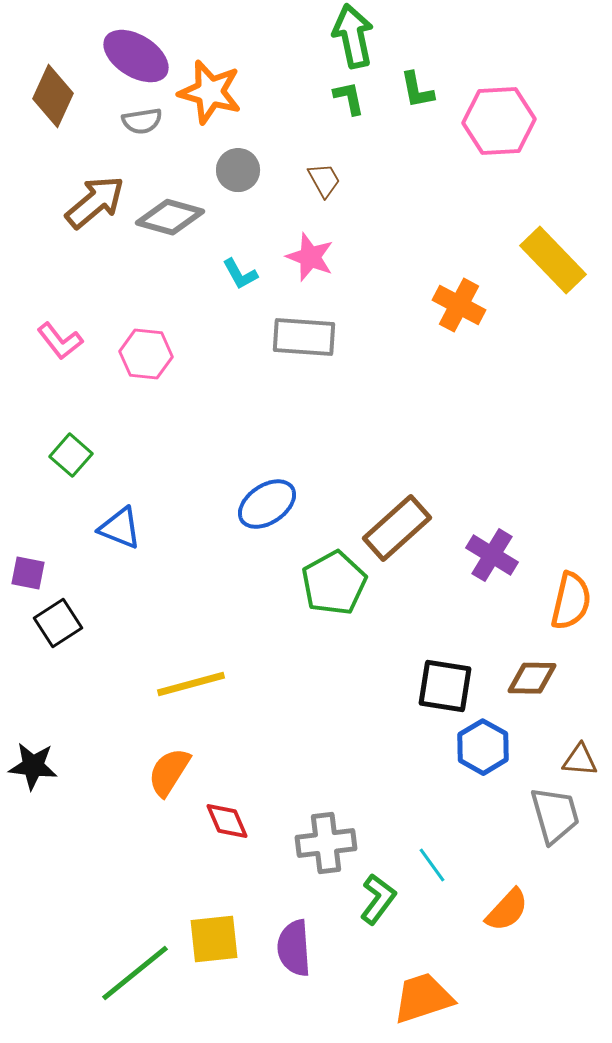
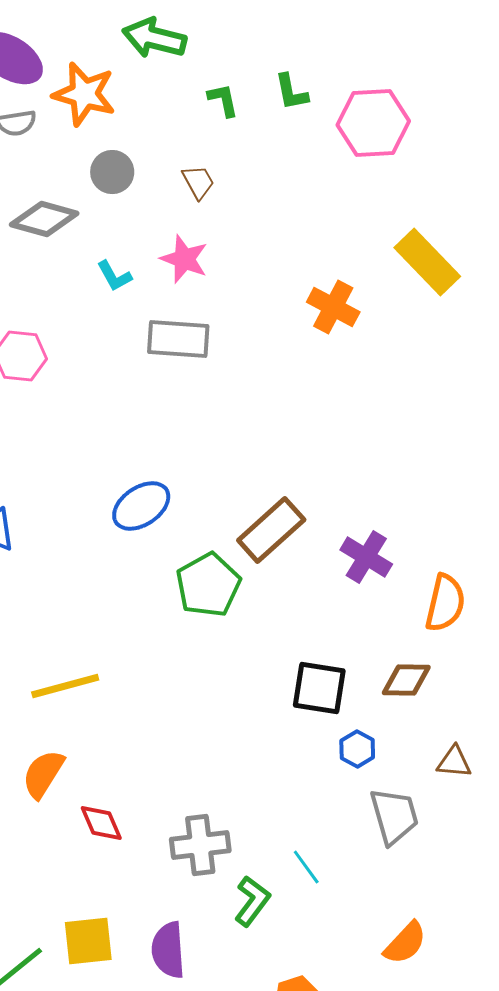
green arrow: (353, 36) -> (154, 38), moved, turned -64
blue hexagon: (483, 747) -> (357, 749), size x0.7
gray trapezoid: (555, 815) -> (394, 816), moved
orange semicircle: (507, 910) -> (405, 943), moved

